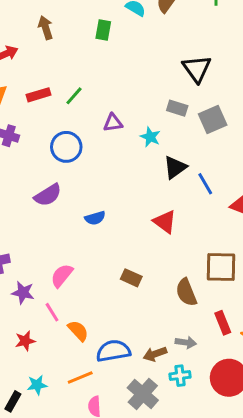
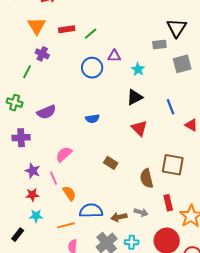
gray rectangle: (177, 108) -> (159, 45), moved, turned -32
blue circle: (66, 147) -> (92, 68), moved
black triangle: (175, 167) -> (135, 97), moved
purple semicircle: (48, 195) -> (46, 112), moved
purple star: (23, 293) -> (33, 171), moved
cyan cross: (180, 376) -> (132, 242), moved
cyan star: (37, 385) -> (36, 216), moved

